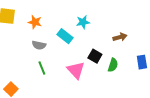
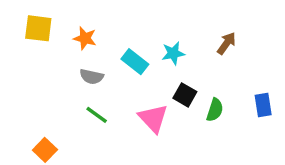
cyan star: (83, 22) -> (173, 53), moved
brown arrow: (120, 37) -> (227, 43), moved, turned -40
green line: (42, 68) -> (97, 115), turned -32

